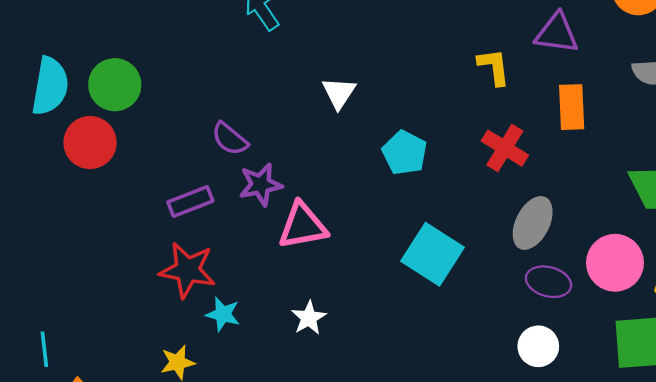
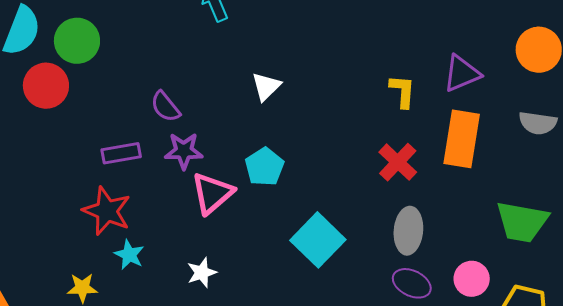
purple triangle: (557, 33) -> (462, 73), turned -42
orange rectangle: (572, 107) -> (462, 139), size x1.4
cyan pentagon: (405, 153) -> (264, 167), moved
gray ellipse: (533, 223) -> (408, 231), turned -33
pink triangle: (303, 226) -> (212, 193), turned -42
pink circle: (615, 263) -> (472, 279), size x0.7

